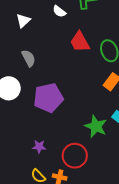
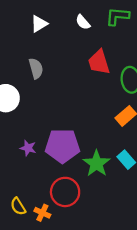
purple pentagon: (48, 98) -> (62, 146), moved
purple star: (39, 147) -> (28, 148), moved

